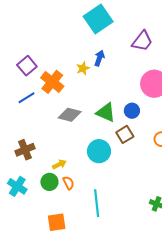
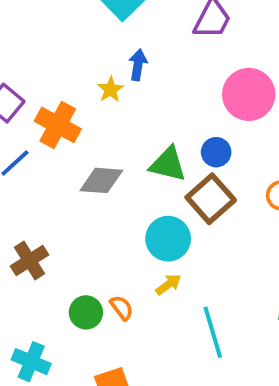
brown square: (125, 134) -> (211, 199), size x1.4
yellow arrow: (59, 164) -> (168, 285), moved
cyan cross: (17, 186) -> (31, 362), moved
cyan line: (97, 203) -> (213, 332), moved

